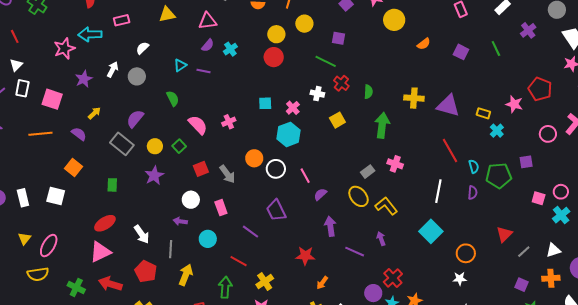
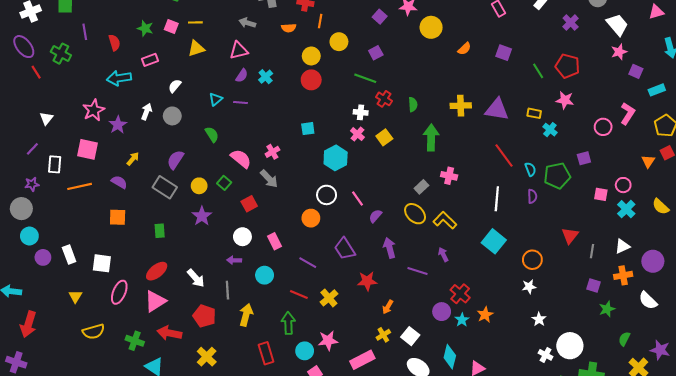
red line: (15, 36) -> (36, 72), moved
purple square: (339, 38) -> (376, 53), turned -32
pink star: (64, 49) -> (94, 110), moved
green line: (496, 49) -> (538, 71), moved
white rectangle: (22, 88) -> (55, 164), moved
red pentagon: (540, 89) -> (567, 66), moved
pink cross: (293, 108) -> (357, 134), moved
orange circle: (254, 158) -> (311, 218), moved
orange square: (73, 167) -> (118, 217), turned -30
gray arrow: (227, 174) -> (269, 179), moved
white square: (56, 196) -> (102, 263), moved
purple trapezoid: (276, 210) -> (345, 249), moved
pink ellipse: (49, 246) -> (119, 292), moved
gray line: (524, 252) -> (592, 251), turned -32
yellow cross: (265, 282) -> (329, 298), moved

